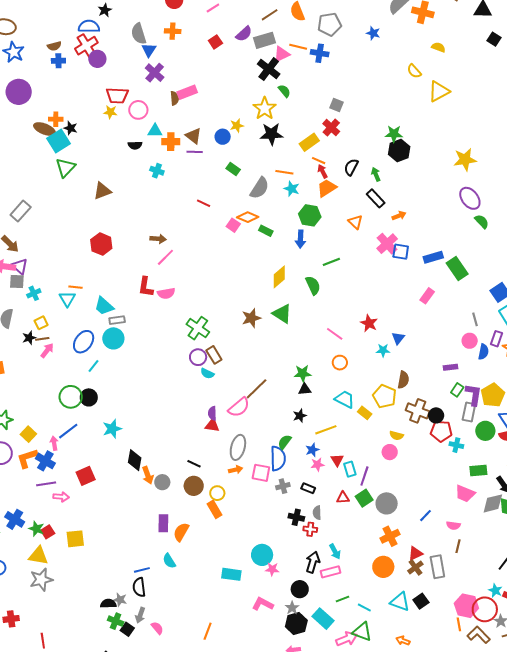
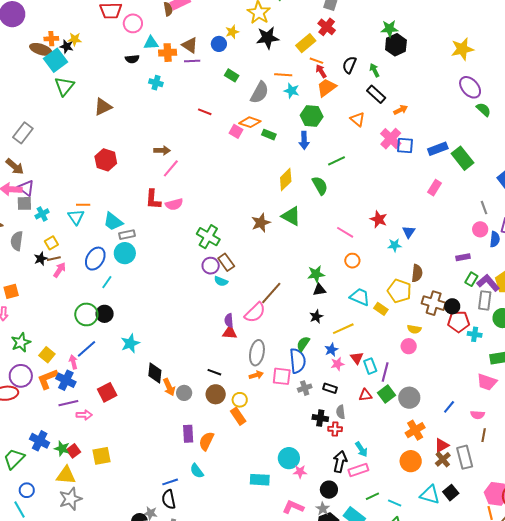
yellow star: (110, 112) -> (75, 39), moved
purple L-shape: (474, 395) -> (488, 283), turned -45

